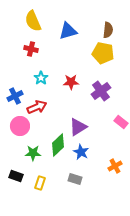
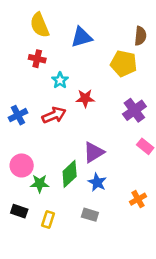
brown semicircle: (108, 30) -> (140, 36), moved
cyan star: (41, 78) -> (60, 80), moved
purple cross: (101, 91) -> (134, 110), moved
red arrow: (37, 107) -> (54, 115), moved
pink circle: (20, 126) -> (22, 165), moved

